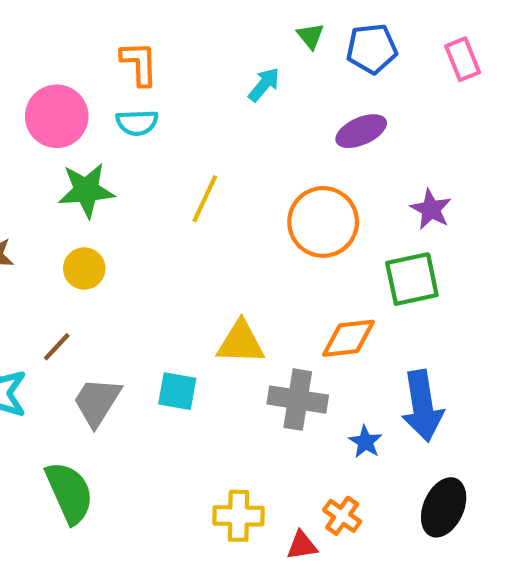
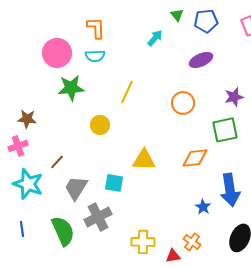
purple star: (431, 209) -> (234, 97), turned 30
orange circle: (323, 222) -> (183, 103), size x0.7
yellow circle: (84, 268) -> (100, 125), moved
gray cross: (298, 400) -> (98, 217), moved, turned -36

